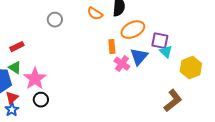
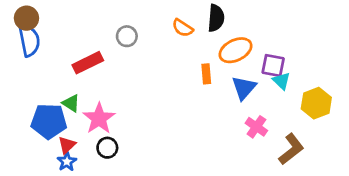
red rectangle: (17, 47) -> (88, 63), moved, size x1.5
pink cross: (122, 64) -> (256, 127), moved

